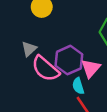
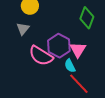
gray triangle: (29, 49) -> (23, 29), moved

